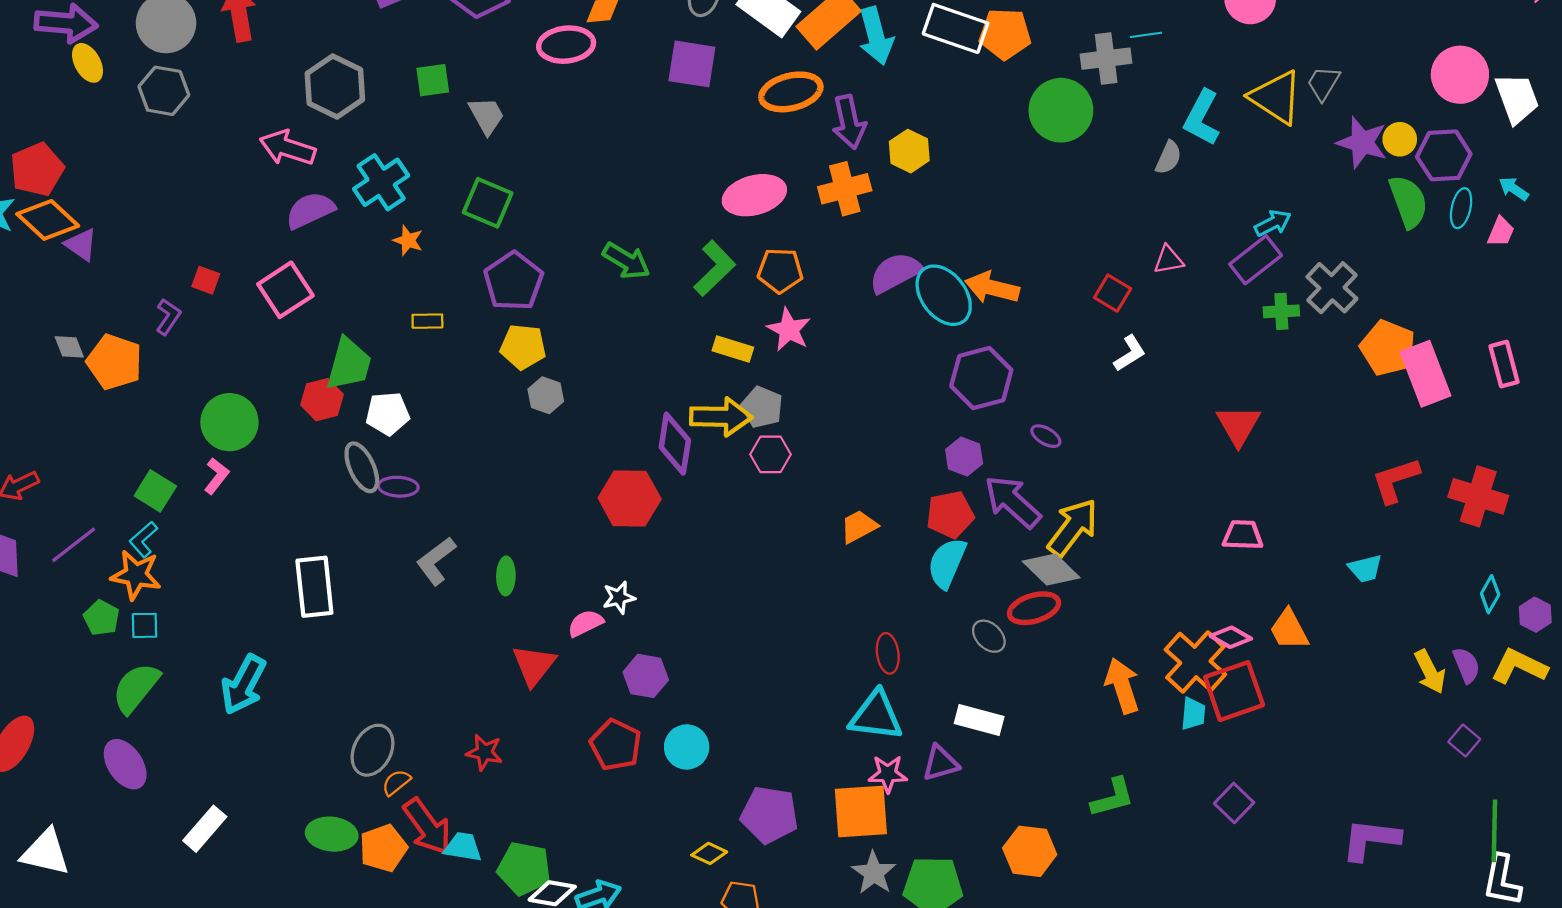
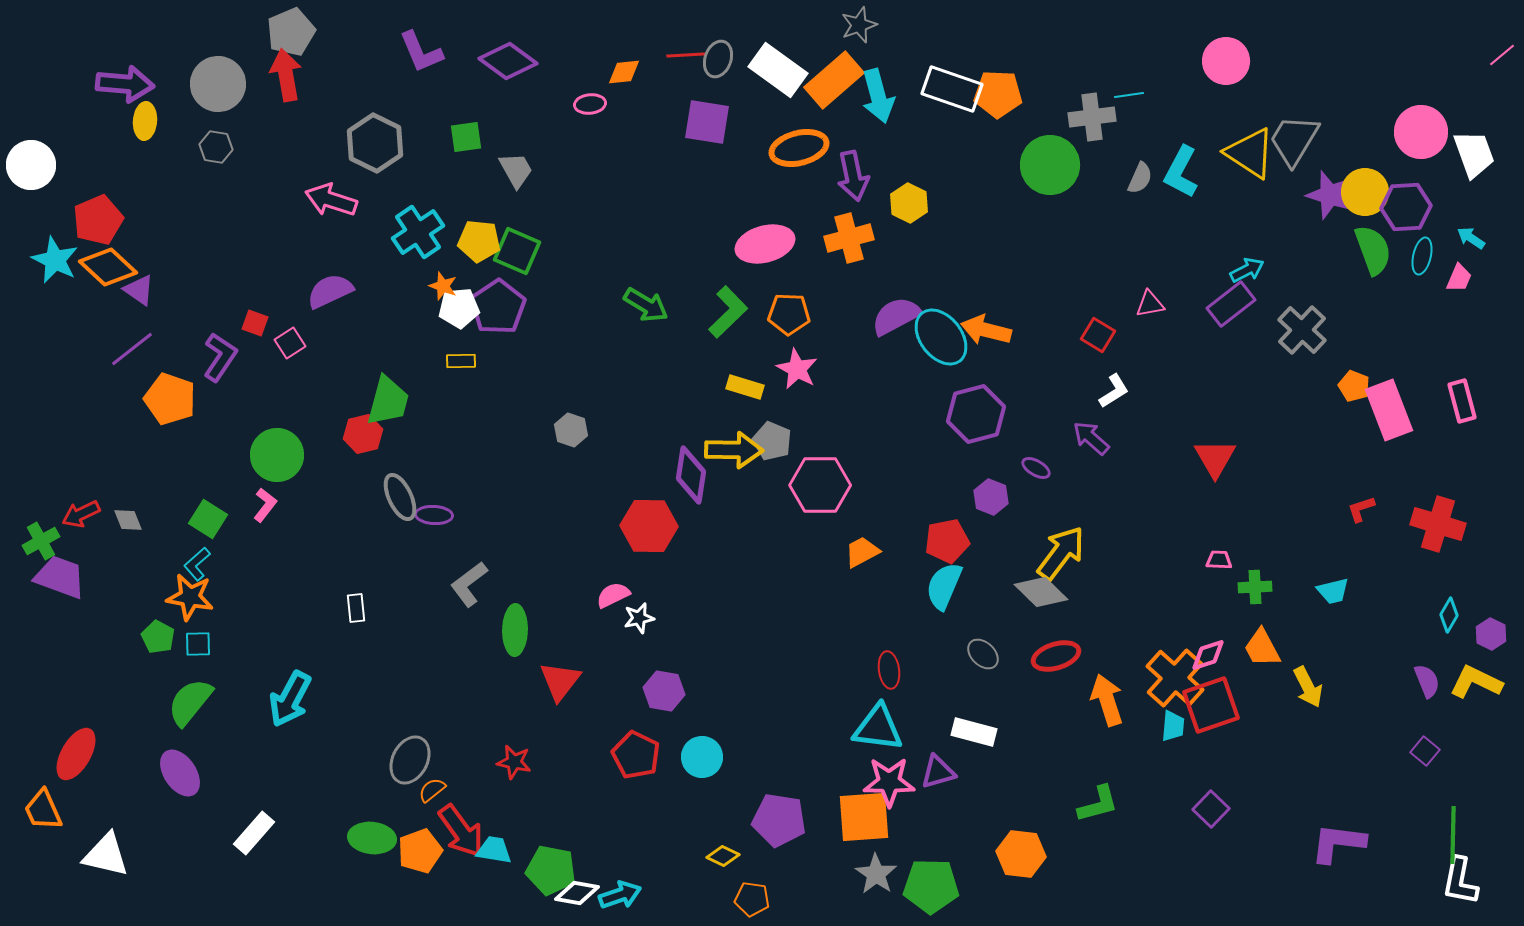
pink ellipse: (566, 45) -> (590, 104), size x0.6
yellow ellipse: (87, 63) -> (145, 121), turned 33
gray trapezoid: (1323, 83) -> (1294, 140), size x1.6
gray hexagon: (164, 91) -> (216, 147), size x0.7
yellow circle: (1400, 139) -> (1365, 192), size x1.5
gray semicircle: (1168, 158) -> (1140, 178), moved
purple semicircle: (310, 210) -> (330, 291), moved
purple pentagon: (513, 281) -> (498, 307), moved
pink square: (285, 290) -> (290, 343), moved, size x0.6
green cross: (1281, 311) -> (1255, 587), moved
purple L-shape: (168, 317) -> (220, 357), size x1.4
gray diamond: (69, 347) -> (128, 520), moved
yellow pentagon: (523, 347) -> (479, 241), moved
orange pentagon: (1388, 348) -> (1354, 386), size x0.6
white pentagon: (388, 414) -> (459, 308), moved
pink hexagon: (771, 454) -> (820, 485), moved, size x1.6
purple hexagon: (964, 457) -> (991, 497), moved
red L-shape: (1395, 480) -> (1361, 509), size x0.6
purple arrow: (1013, 502) -> (1091, 438), moved, size x0.7
pink trapezoid: (1243, 535) -> (1219, 560), size x0.7
purple line: (74, 545) -> (132, 349), moved
green ellipse: (506, 576) -> (515, 630), moved, size x1.4
white rectangle: (314, 587) -> (356, 608), size x0.5
red ellipse: (1034, 608) -> (1056, 656), moved
pink semicircle: (585, 623) -> (613, 595), moved
pink diamond: (1231, 637) -> (1208, 655), turned -48
yellow arrow: (1430, 672) -> (1308, 687), moved
pink star: (888, 774) -> (889, 782), size x1.4

